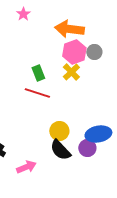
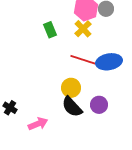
red line: (37, 93) -> (83, 60), moved
blue ellipse: (98, 134) -> (109, 62), moved

